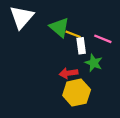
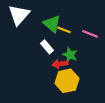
white rectangle: (81, 46) -> (47, 47), moved, turned -32
green star: (94, 63) -> (70, 55), moved

